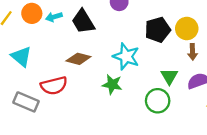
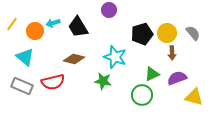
orange circle: (32, 13) -> (35, 31), moved
green triangle: (169, 76) -> (152, 74), turned 35
gray rectangle: (26, 102) -> (22, 86), moved

